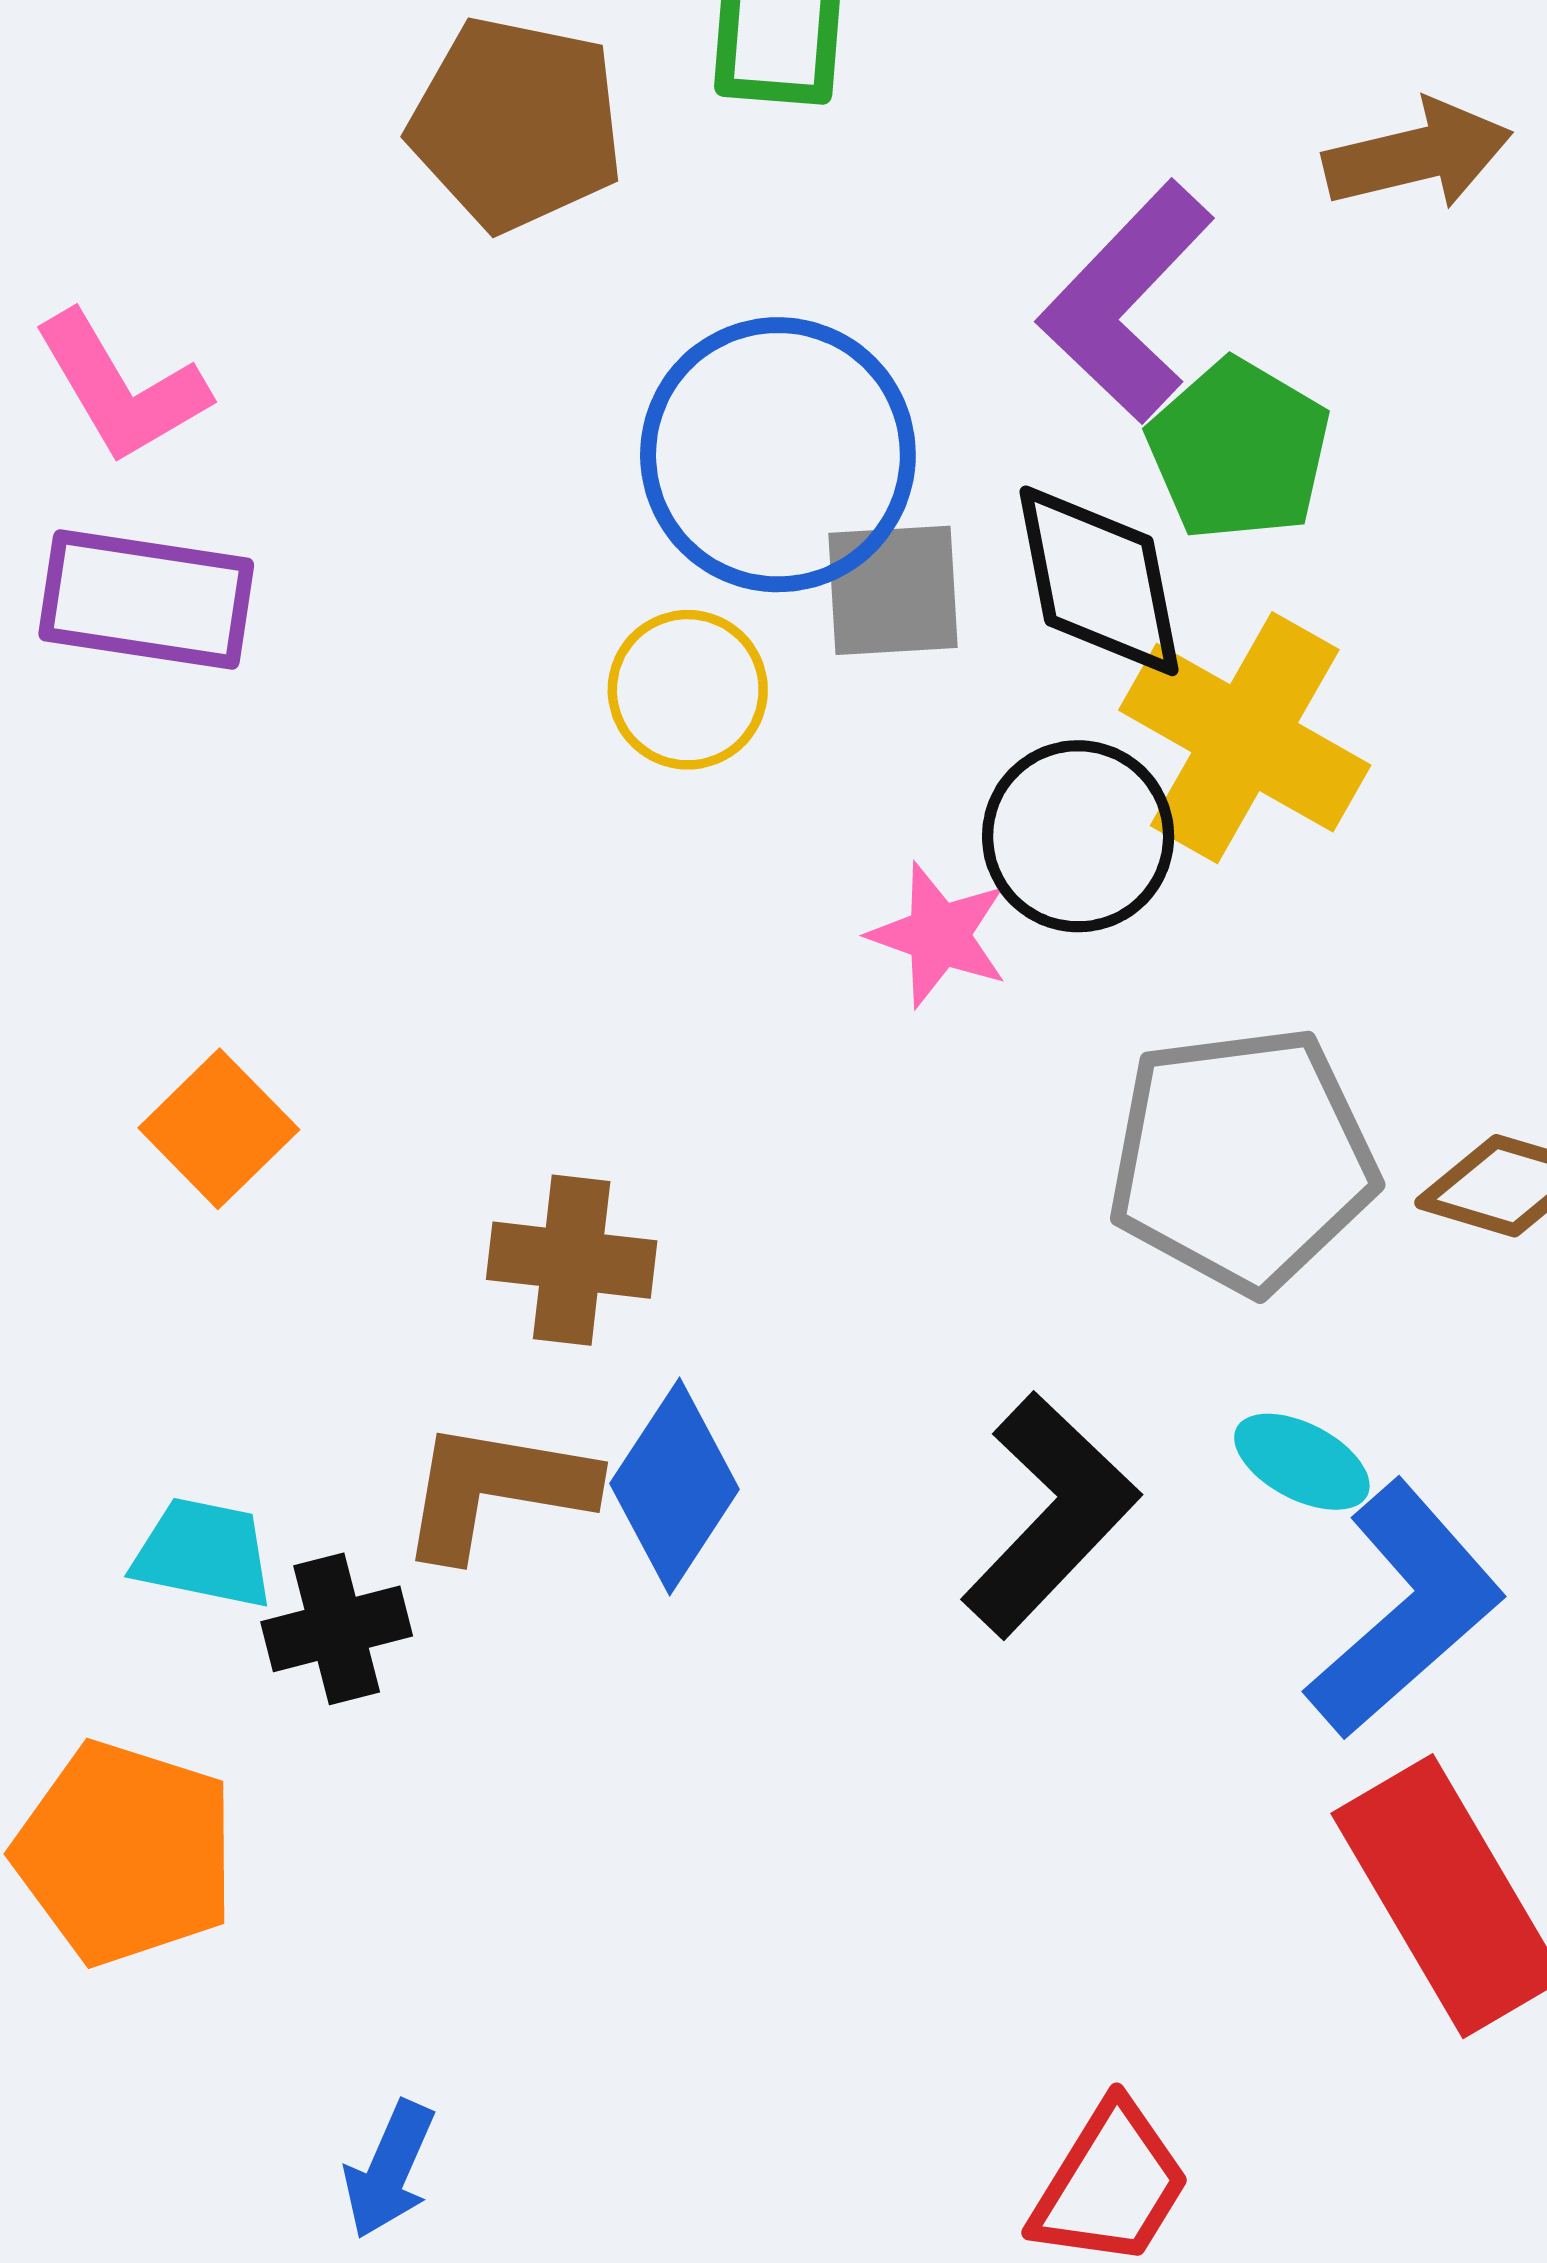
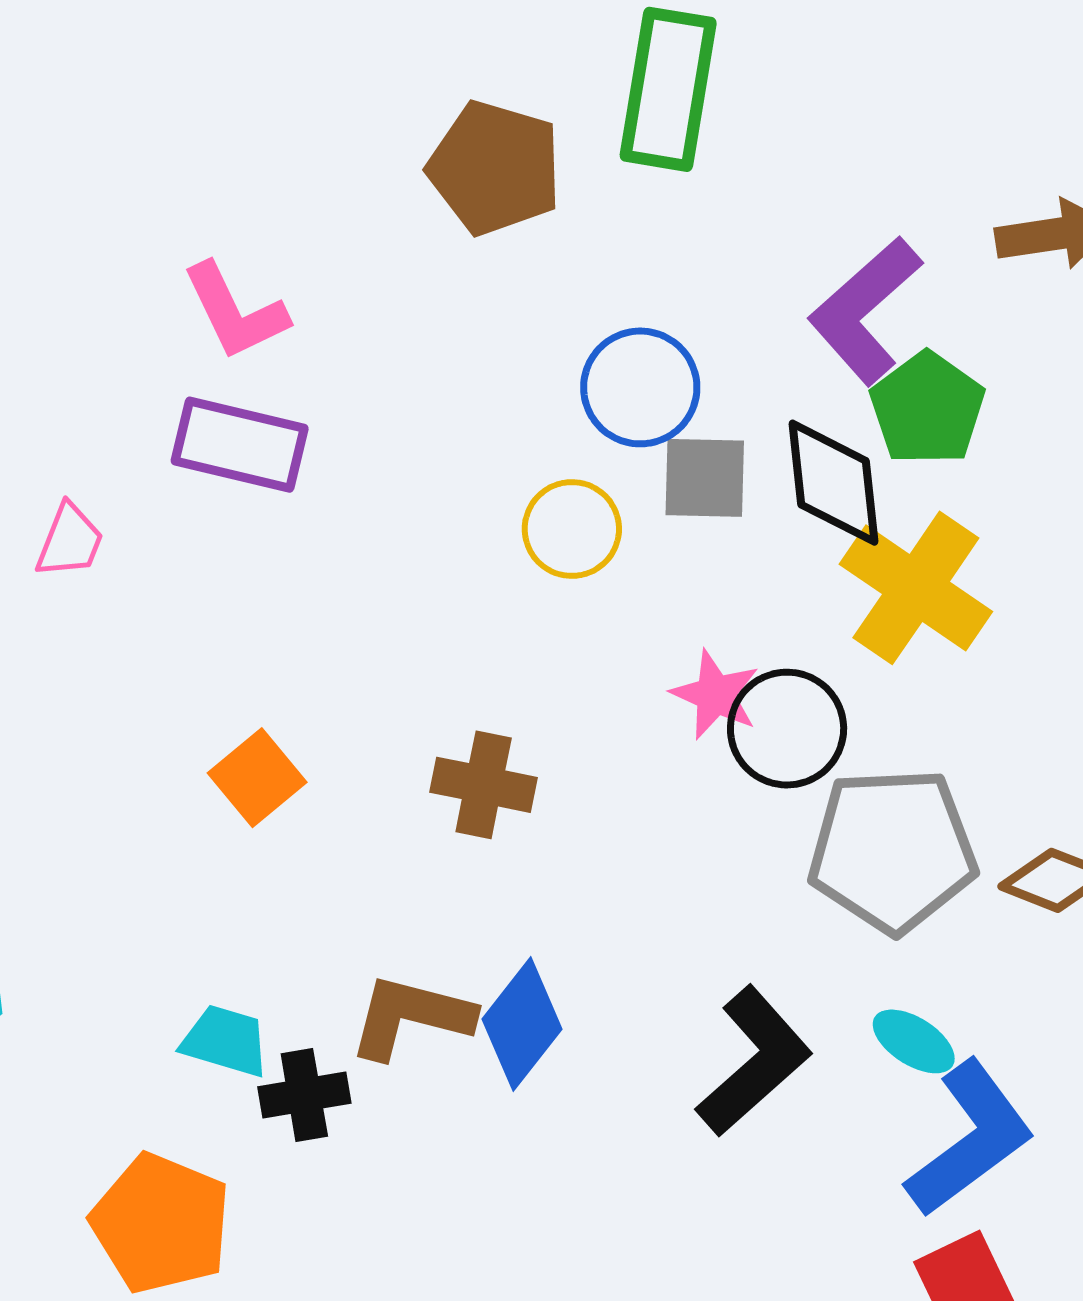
blue circle: (778, 455) -> (640, 387), size x0.7
black circle: (1078, 836) -> (787, 729), moved
brown cross: (572, 1260) -> (484, 785), moved

